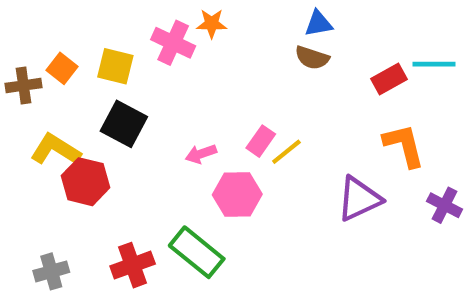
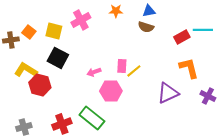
orange star: (212, 24) -> (116, 11), moved
pink cross: (173, 43) -> (81, 20), turned 36
pink rectangle: (261, 141) -> (122, 66), turned -32

